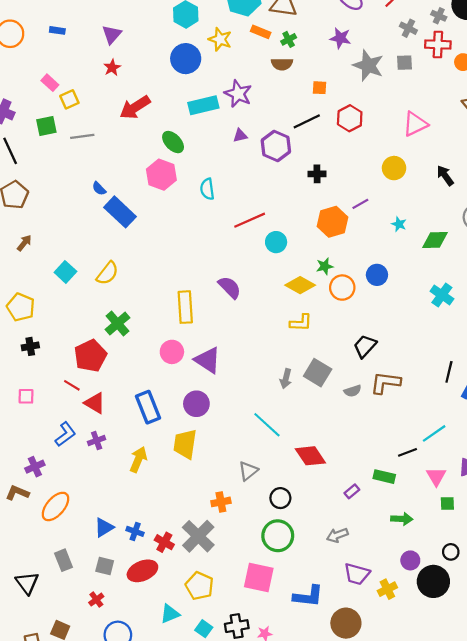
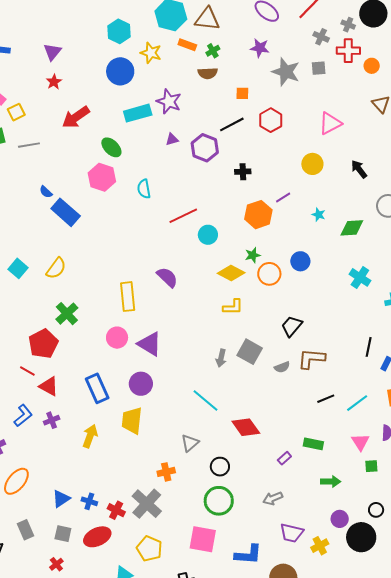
black line: (407, 452) -> (326, 399), moved

